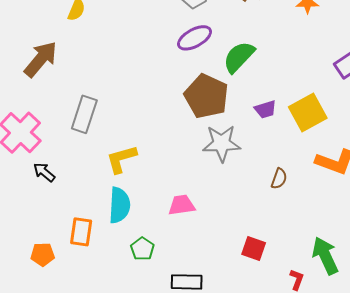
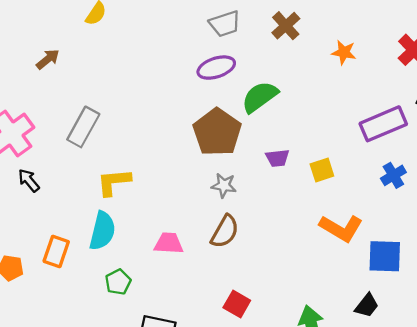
brown arrow: (41, 59) -> (48, 59), size x0.6
yellow square: (308, 113) -> (322, 170), size x0.6
gray star: (222, 143) -> (224, 185), size x0.6
brown semicircle: (279, 179) -> (225, 231), moved, size x1.5

